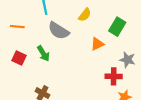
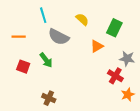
yellow semicircle: (85, 15) -> (82, 19), turned -80
red cross: (114, 76) -> (115, 76), turned 35

